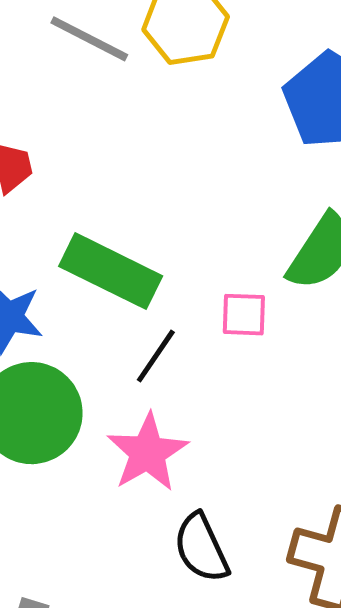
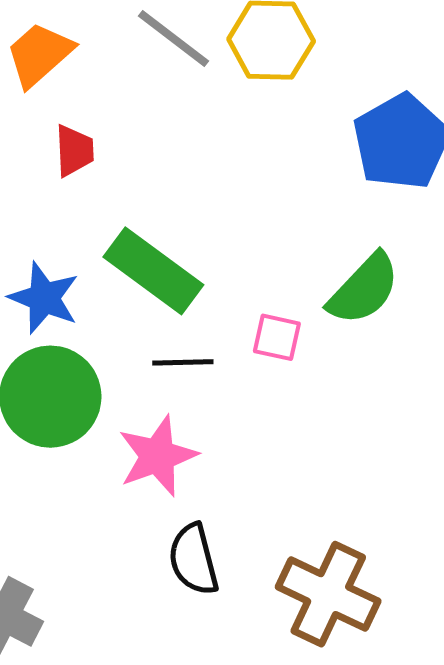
black line: (156, 356) -> (183, 362), turned 44

